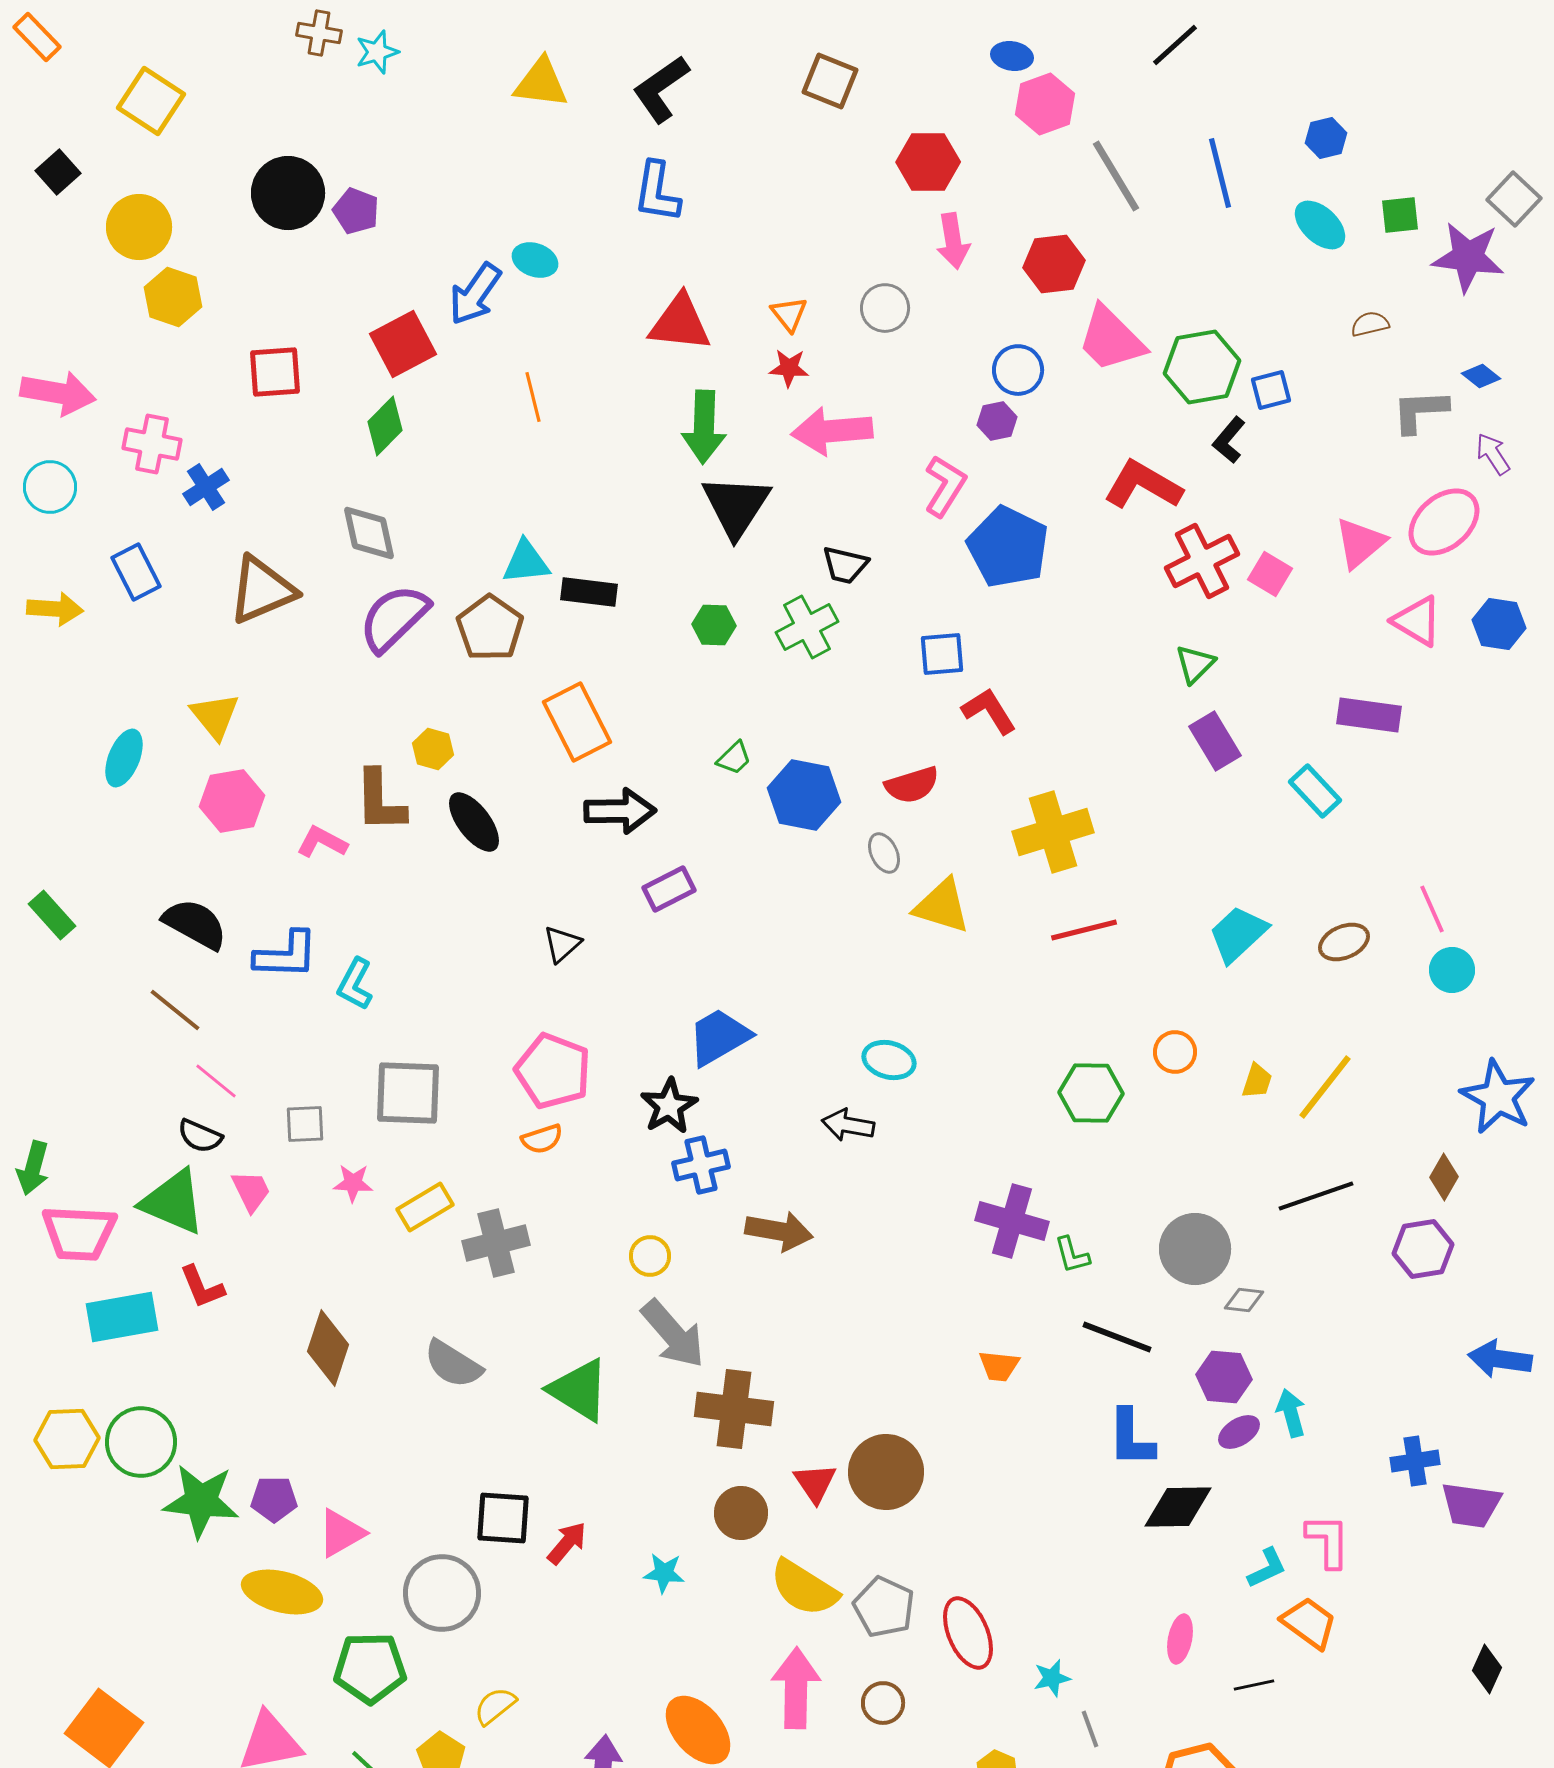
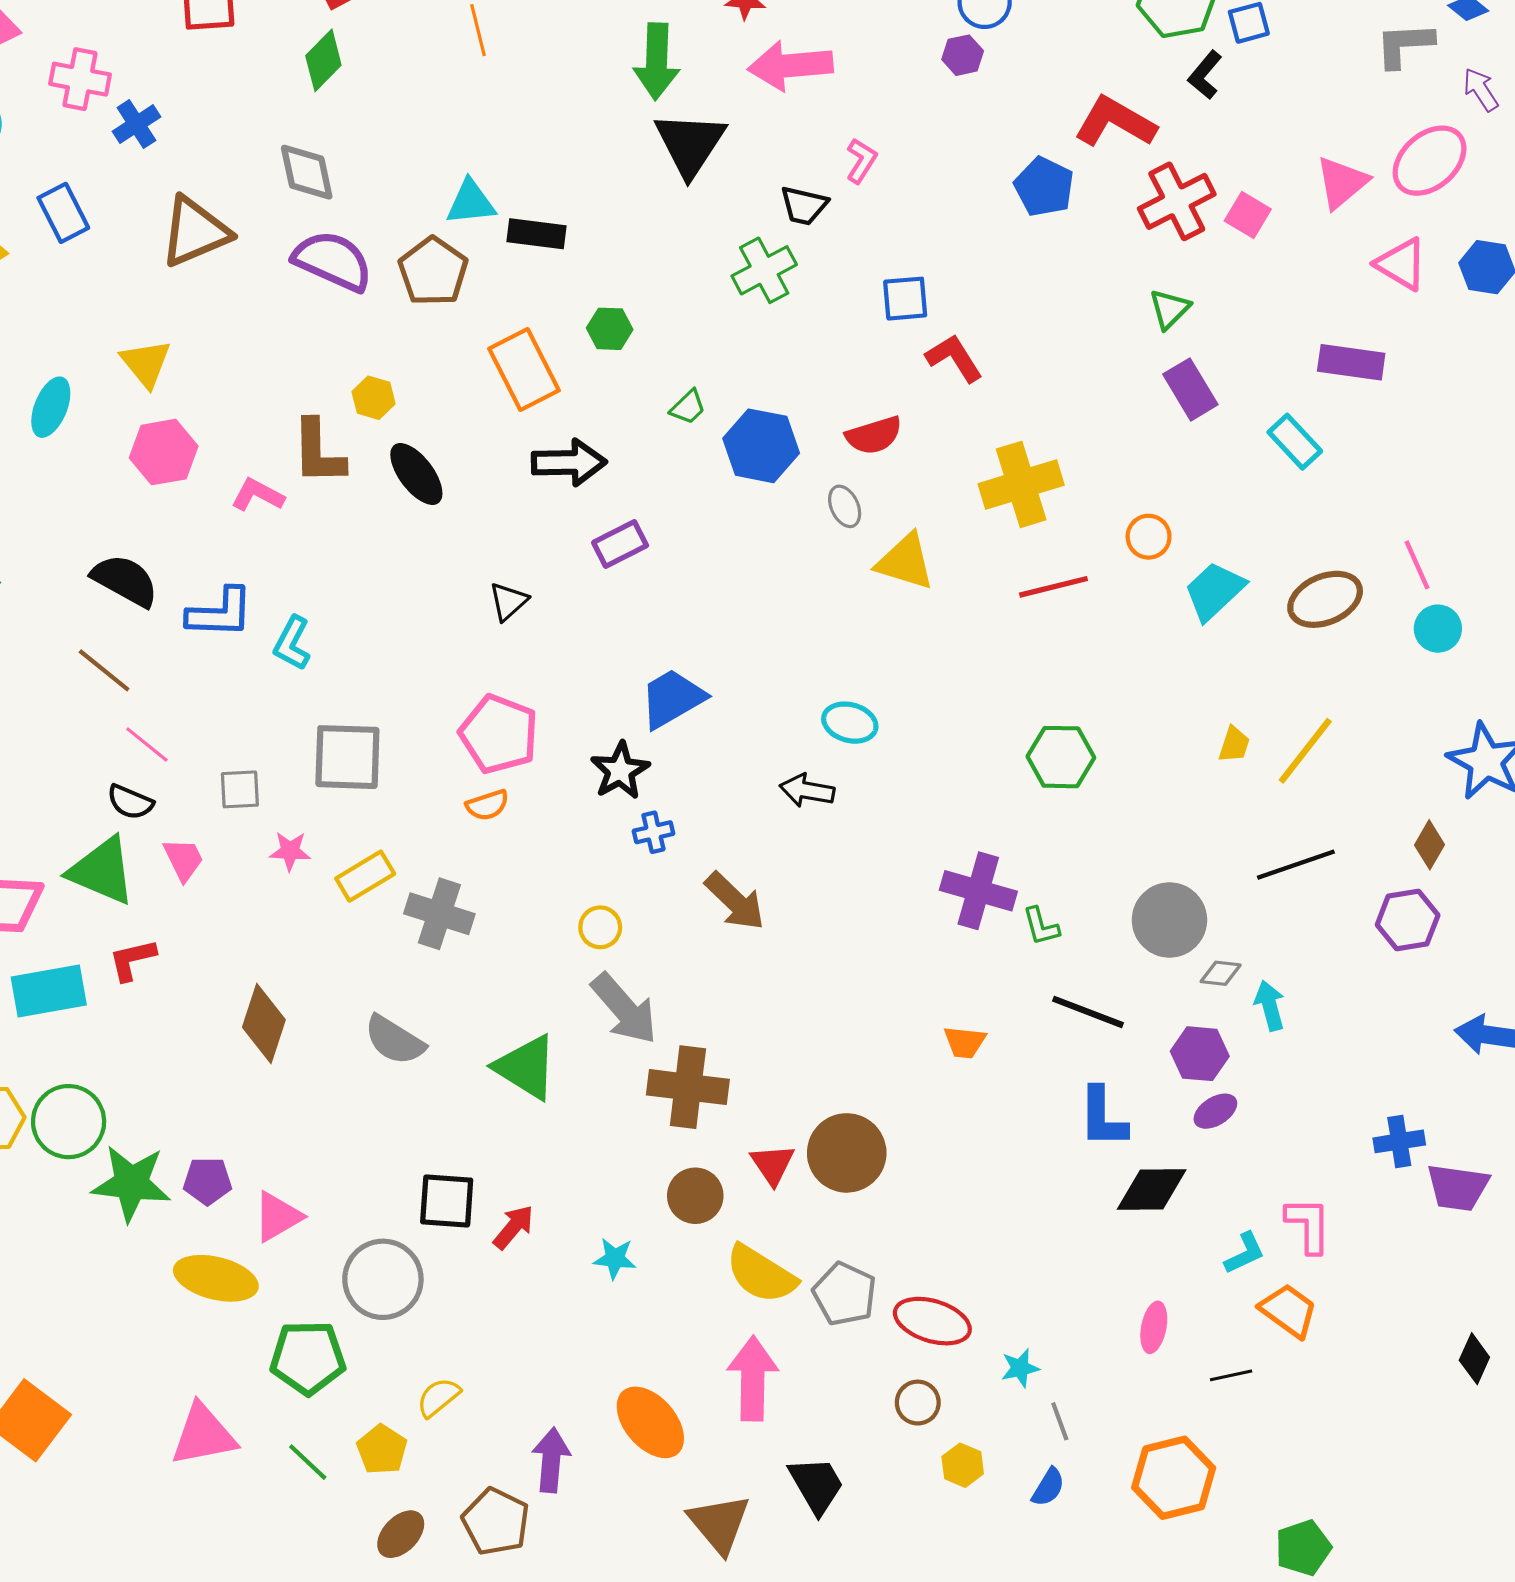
pink L-shape: (945, 486) -> (861, 161), moved, size x0.7
blue pentagon: (1008, 547) -> (1044, 187), moved, size x0.7
purple semicircle: (394, 618) -> (333, 261), turned 68
green hexagon: (714, 625) -> (610, 329), moved
brown ellipse: (1344, 942) -> (1325, 599), size x1.4
orange circle: (1175, 1052) -> (1149, 537), moved
blue cross: (701, 1165) -> (653, 832), size x0.7
brown arrow: (779, 1231) -> (735, 901), turned 34
gray cross: (496, 1243) -> (439, 914), turned 32
red L-shape: (202, 1287) -> (132, 960), turned 99
cyan arrow: (1291, 1413) -> (1270, 1006), moved
red ellipse: (968, 1633) -> (932, 1321), turned -50
brown circle: (883, 1703) -> (918, 1403), moved

